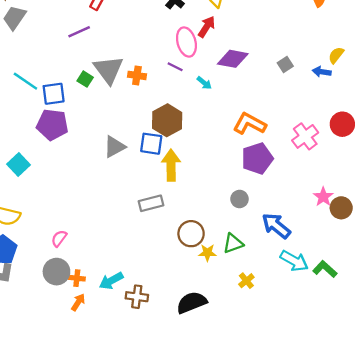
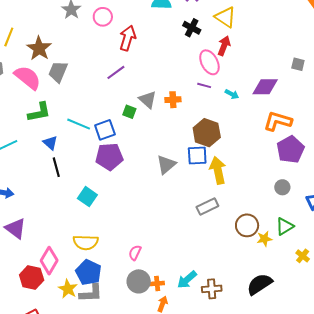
purple diamond: (233, 59) -> (265, 87), moved
gray square: (285, 64) -> (298, 64), turned -32
gray triangle: (109, 70) -> (148, 100), size x0.7

